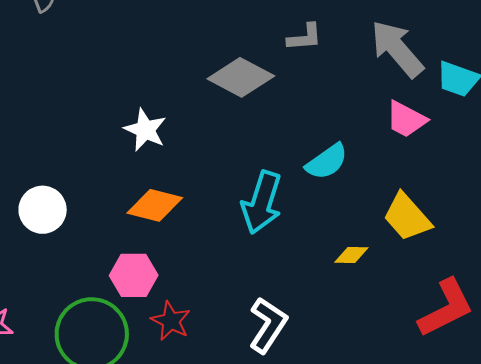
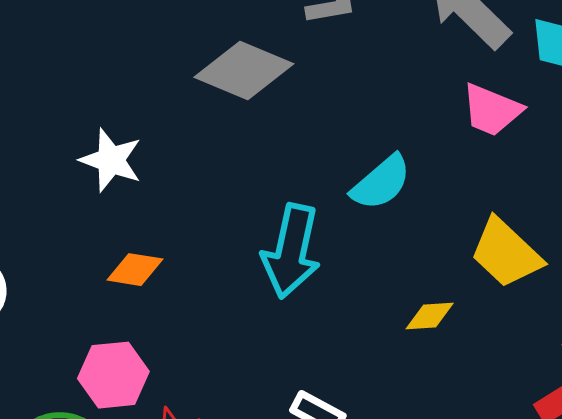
orange diamond: (155, 205) -> (135, 270), size x0.7

